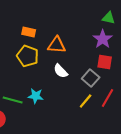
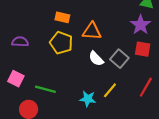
gray square: (91, 78) -> (119, 59), moved
cyan star: (36, 96) -> (88, 99), moved
yellow line: (86, 101) -> (110, 90), moved

